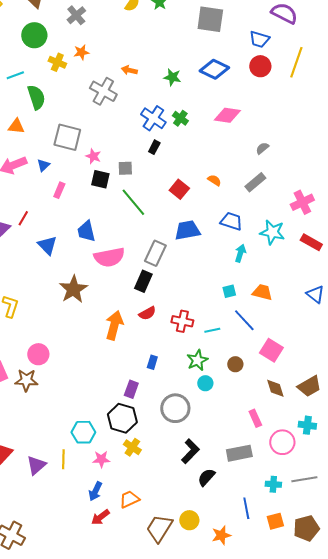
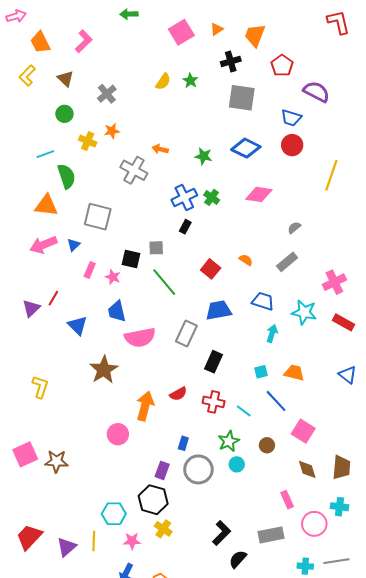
green circle: (34, 35) -> (64, 114), size x0.7
yellow line: (296, 62) -> (331, 175), moved
blue cross: (153, 118) -> (184, 197), turned 30
orange triangle: (16, 126) -> (46, 206), size x1.4
pink star: (93, 156) -> (113, 277), moved
black rectangle: (143, 281) -> (214, 362), moved
cyan line: (212, 330) -> (244, 411), turned 49
pink circle: (38, 354) -> (118, 434), moved
brown trapezoid: (309, 386) -> (342, 467), turned -55
gray circle: (175, 408) -> (198, 469), moved

